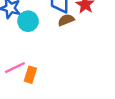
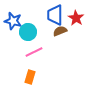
pink line: (15, 68) -> (34, 52), moved

